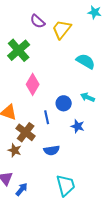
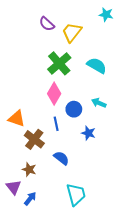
green cross: (19, 50) -> (59, 63), moved
pink diamond: (33, 84) -> (54, 94), moved
brown star: (15, 150) -> (29, 169), moved
blue semicircle: (52, 150) -> (61, 158), turned -133

